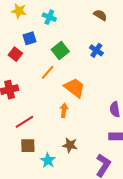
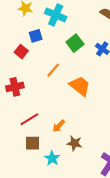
cyan cross: (49, 17) -> (56, 15), size x1.5
green square: (60, 51) -> (75, 43), moved
orange arrow: (64, 110) -> (59, 126), moved, turned -144

